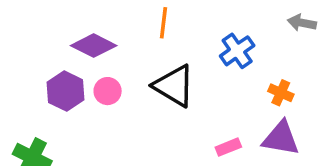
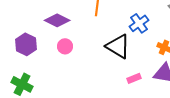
black triangle: (174, 86) -> (118, 46), moved
purple hexagon: (66, 91) -> (26, 44), moved

